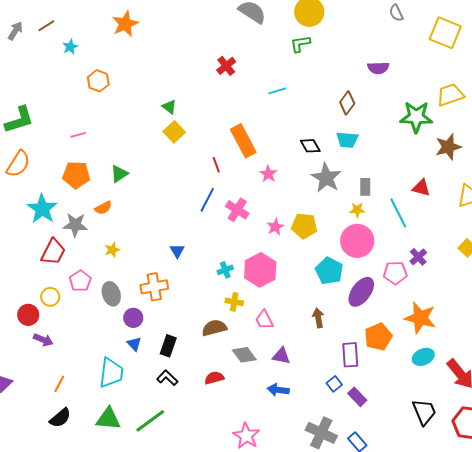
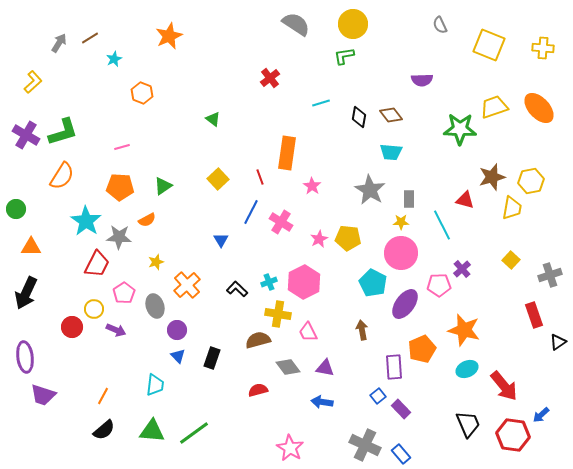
brown diamond: (347, 103) -> (391, 115), turned -75
yellow square: (174, 132) -> (218, 179), moved
orange rectangle: (243, 141) -> (287, 153), turned 36
black diamond: (310, 146) -> (359, 117), moved, turned 40
brown star: (448, 147) -> (492, 177), moved
blue triangle: (177, 251) -> (221, 240), moved
orange cross: (154, 287) -> (187, 285), moved, turned -32
yellow cross: (234, 302) -> (278, 314), size x1.4
purple arrow: (43, 340) -> (116, 330), moved
cyan trapezoid: (111, 373) -> (155, 385), size x0.7
black L-shape: (167, 378) -> (237, 289), moved

